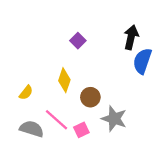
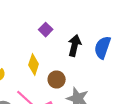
black arrow: (131, 37) -> (75, 46), moved

